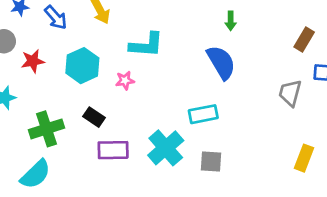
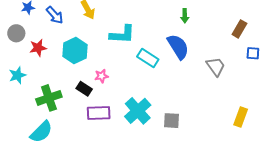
pink star: (125, 80) -> (101, 76), moved
gray trapezoid: (290, 93) -> (216, 66), moved, turned 130
cyan rectangle: (203, 114) -> (148, 58), moved, turned 45

